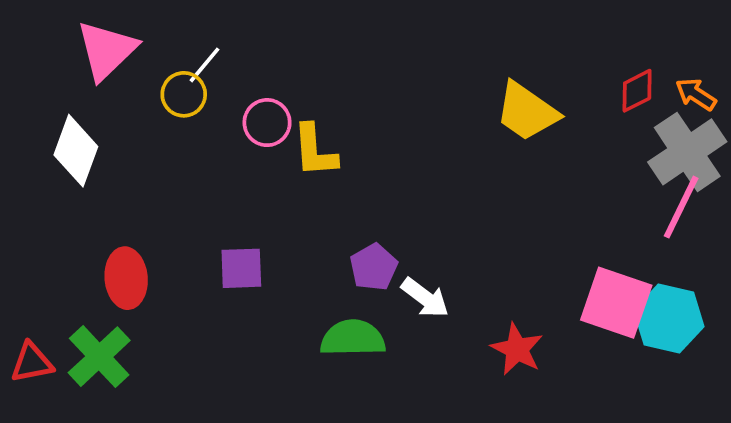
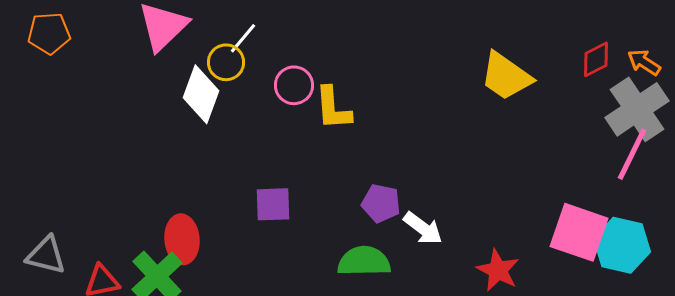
white diamond: (76, 151) -> (201, 94), moved
purple pentagon: (374, 267) -> (381, 203), turned -30
red ellipse: (126, 278) -> (182, 239), moved

